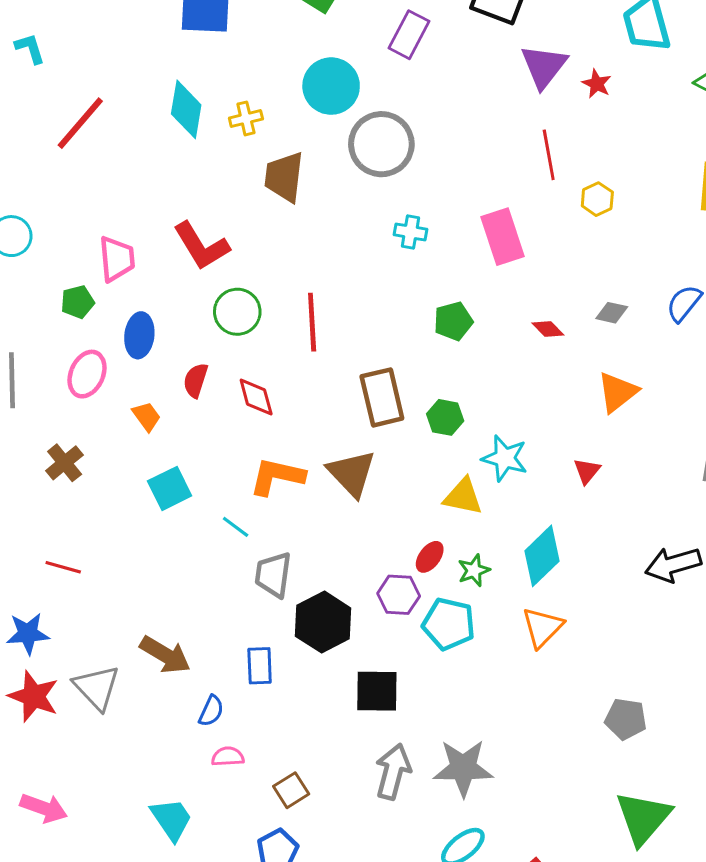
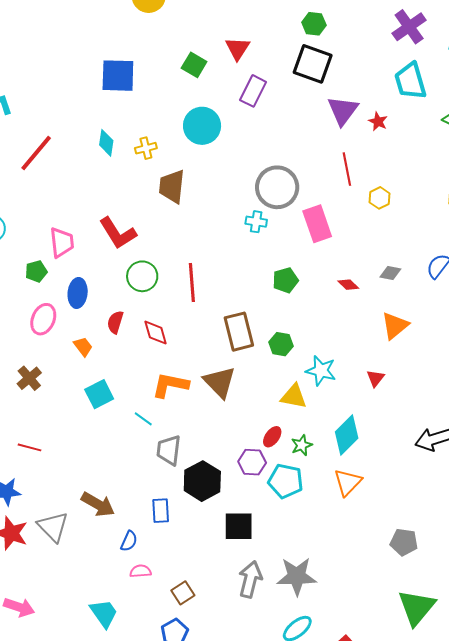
cyan diamond: (186, 109) -> (106, 143), size x0.7
gray circle: (381, 144) -> (277, 187), moved

